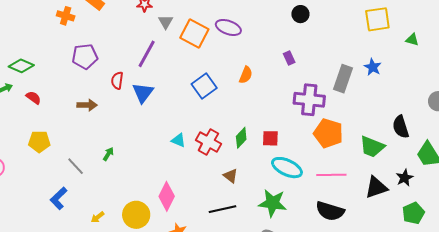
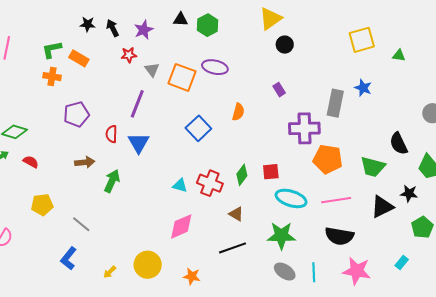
green arrow: (108, 154) -> (112, 181), moved, size x1.6
black star: (405, 178) -> (409, 193), turned -30
pink diamond: (167, 196) -> (181, 226), moved, turned 48

